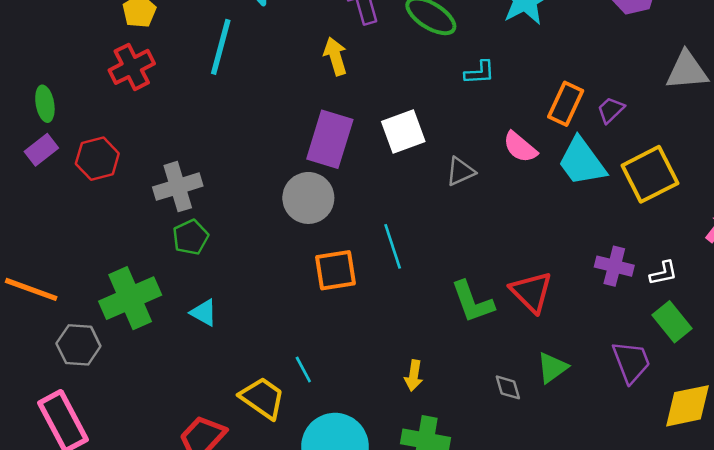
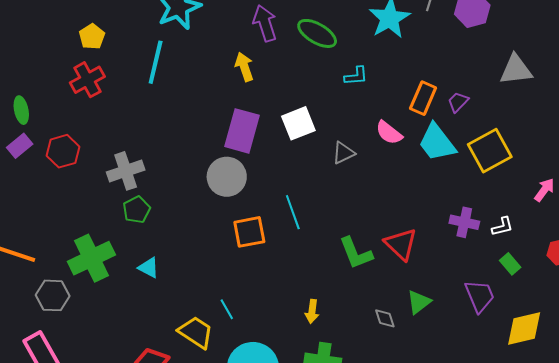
green rectangle: (672, 322) -> (510, 264), size x0.7

